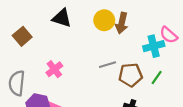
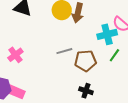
green line: (157, 78) -> (114, 55), moved

